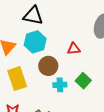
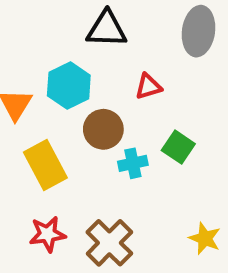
black triangle: (33, 16) -> (107, 29), moved

